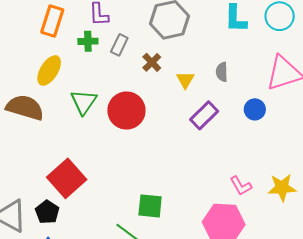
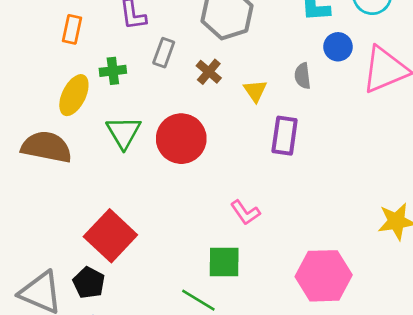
orange rectangle: (52, 21) -> (72, 29), size x0.7
green cross: (88, 41) -> (113, 71), moved
blue circle: (255, 109) -> (338, 47), moved
purple rectangle: (204, 115) -> (285, 136), turned -32
pink L-shape: (241, 186) -> (245, 212), moved

